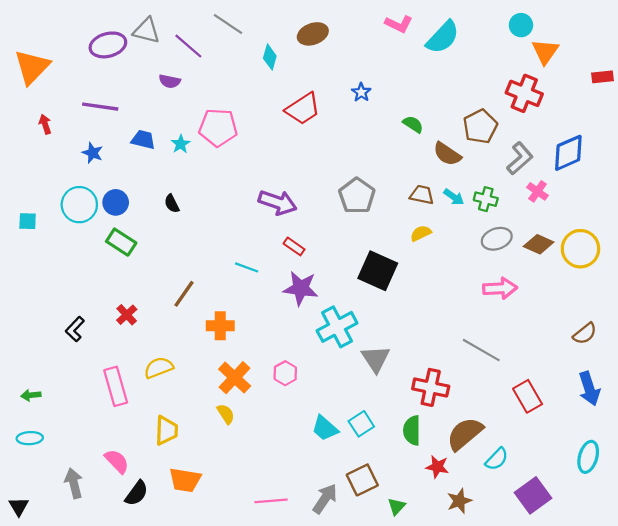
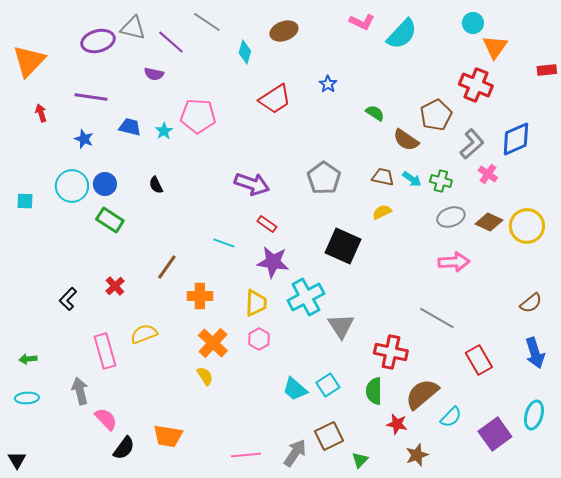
yellow trapezoid: (166, 430) -> (256, 303), moved
gray arrow: (74, 483) -> (80, 391), moved
purple square: (533, 495) -> (495, 434), moved

